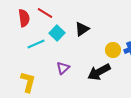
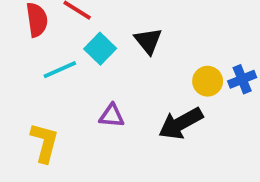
black triangle: (82, 29) -> (148, 41), turned -35
purple triangle: (63, 68) -> (112, 116), turned 48

